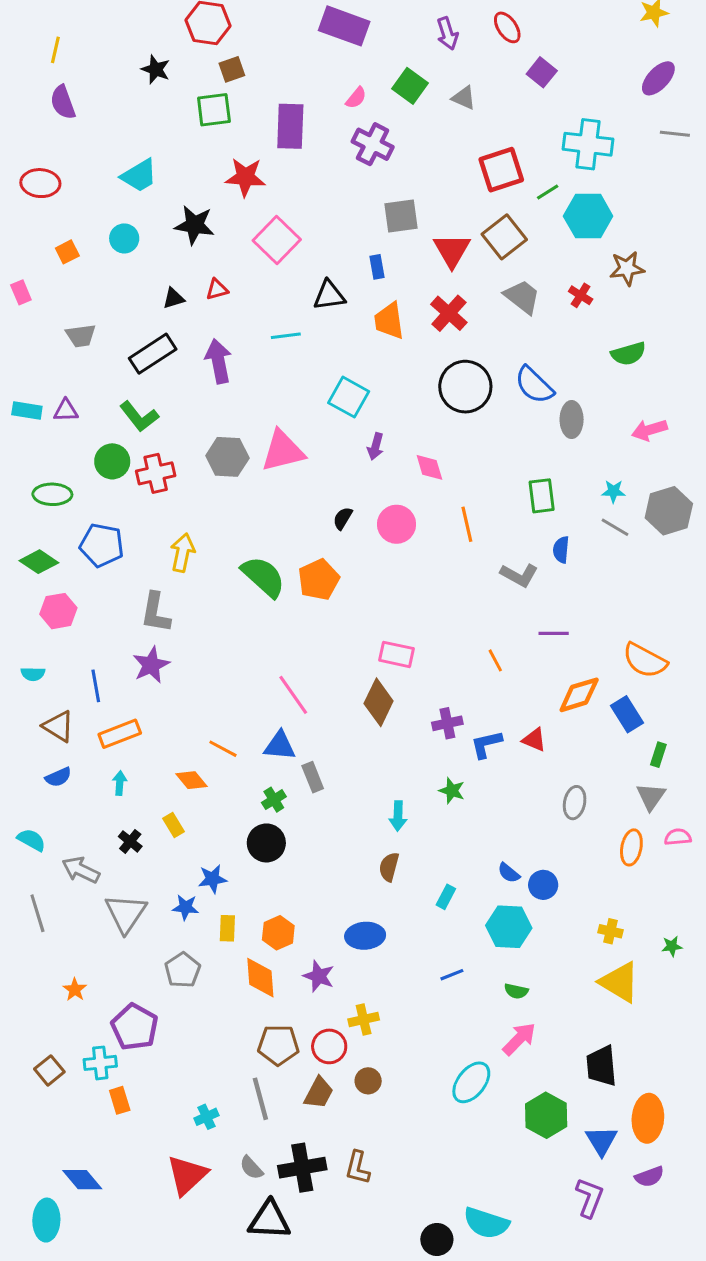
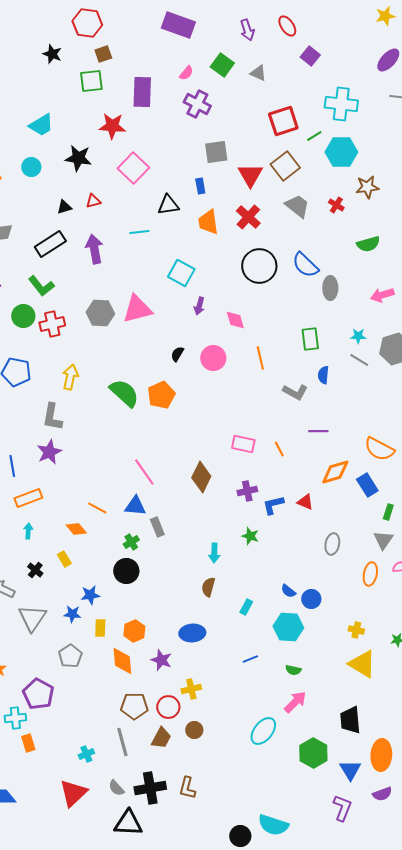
pink rectangle: (397, 654) -> (243, 444), moved

